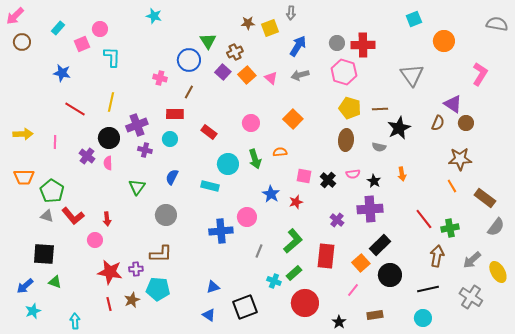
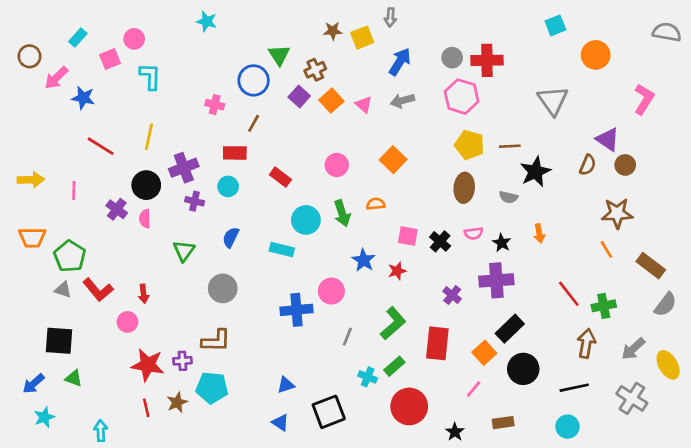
pink arrow: (15, 16) -> (56, 78), moved

